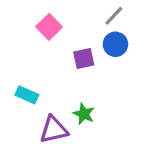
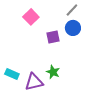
cyan rectangle: (27, 95) -> (12, 74), moved

